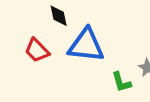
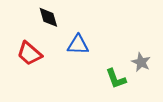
blue triangle: (86, 45) -> (78, 45), size x0.6

